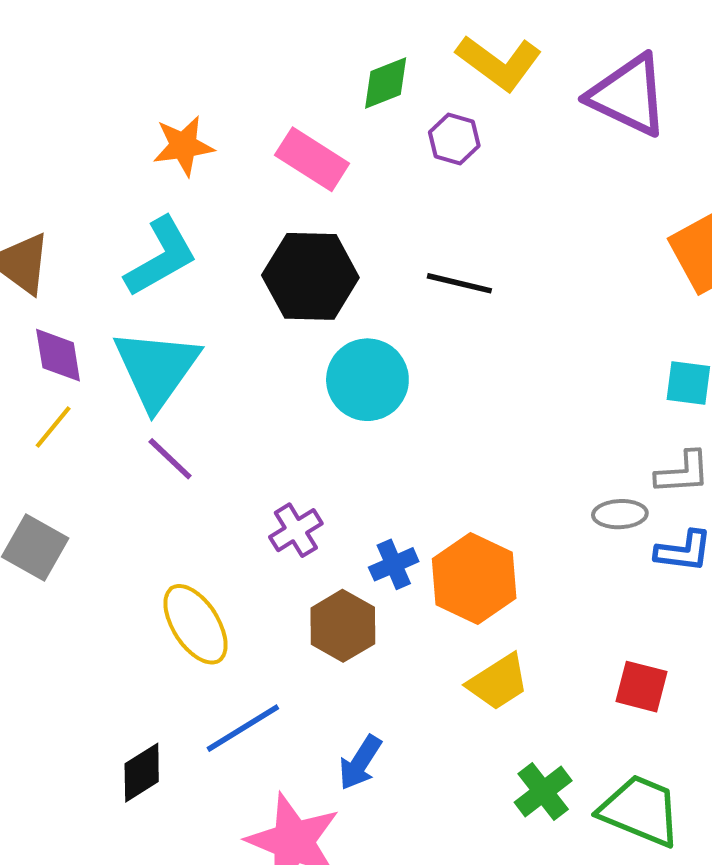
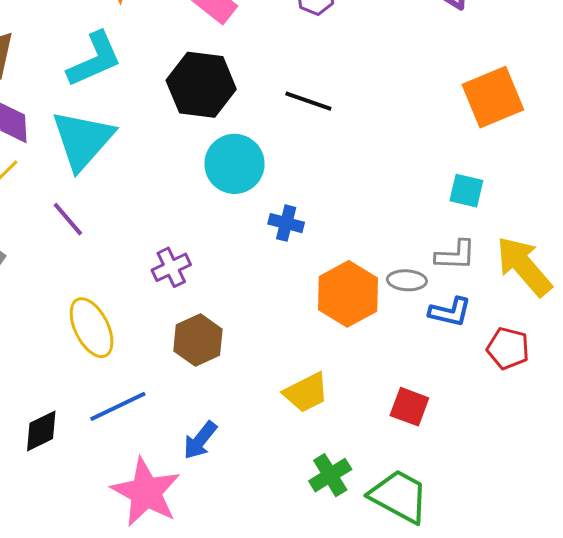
purple line: (170, 459) -> (68, 219), moved
blue cross: (394, 564) -> (286, 223), moved, turned 32
orange hexagon: (474, 579) -> (348, 294), moved

